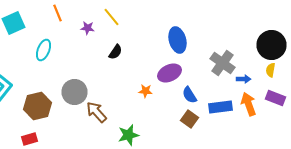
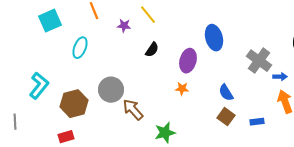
purple ellipse: (170, 73) -> (188, 61), moved, turned -50
blue rectangle: (220, 107) -> (257, 122), moved, size x0.6

